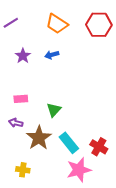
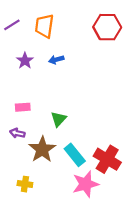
orange trapezoid: (57, 24) -> (44, 26), moved, turned 65
red cross: (99, 147) -> (107, 159), size x1.4

